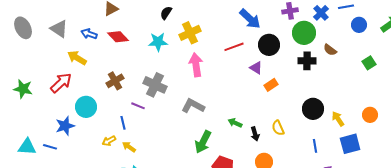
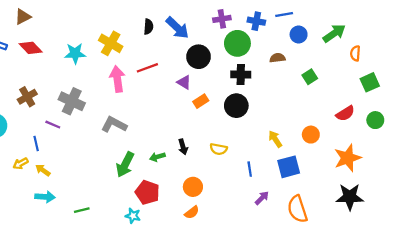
black semicircle: (166, 13) -> (148, 27), moved, turned 152
blue cross: (321, 13) -> (256, 21), turned -35
yellow cross: (190, 33) -> (111, 43), turned -35
red line: (234, 47) -> (147, 68), moved
brown semicircle: (330, 50) -> (277, 58), moved, turned 136
black circle: (313, 109) -> (236, 106), moved
green arrow: (235, 123) -> (157, 157), moved, turned -40
yellow semicircle: (278, 128) -> (219, 149), moved, turned -56
black arrow: (255, 134) -> (183, 147), moved

